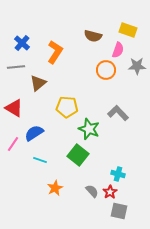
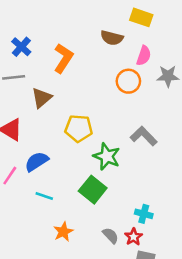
yellow rectangle: (128, 30) -> (141, 17), moved

